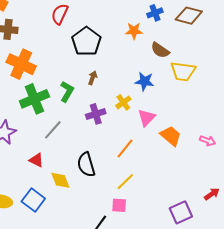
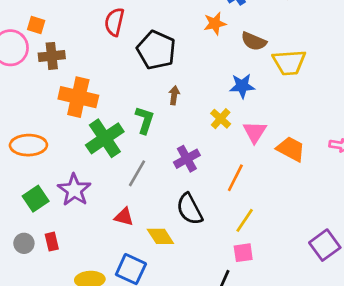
purple cross: (96, 114) -> (187, 159), moved

